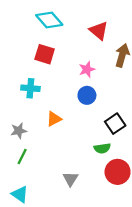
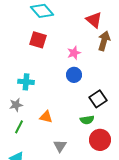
red triangle: (99, 31) -> (94, 20), moved
cyan cross: (30, 88) -> (26, 82), moved
orange triangle: (54, 119) -> (46, 117), moved, turned 40

